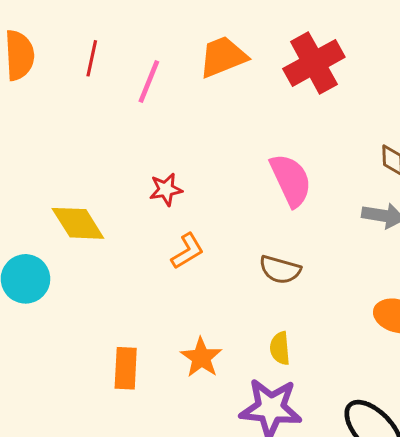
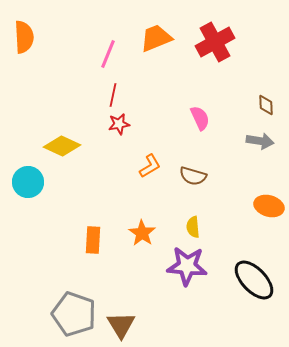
red line: (92, 58) -> (113, 95), moved
pink semicircle: (291, 180) -> (200, 118), size x0.7
yellow diamond: (78, 223) -> (62, 146), turned -33
orange L-shape: (187, 251) -> (150, 166), moved

